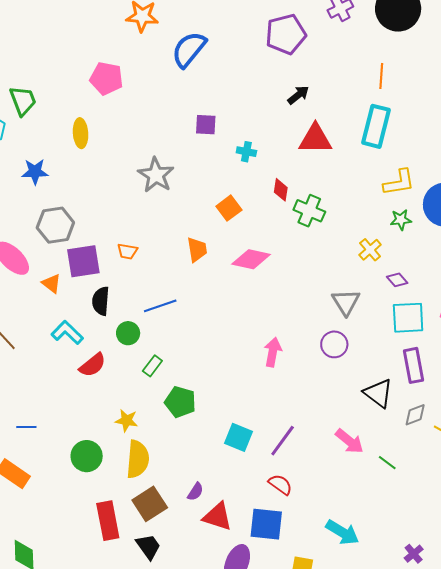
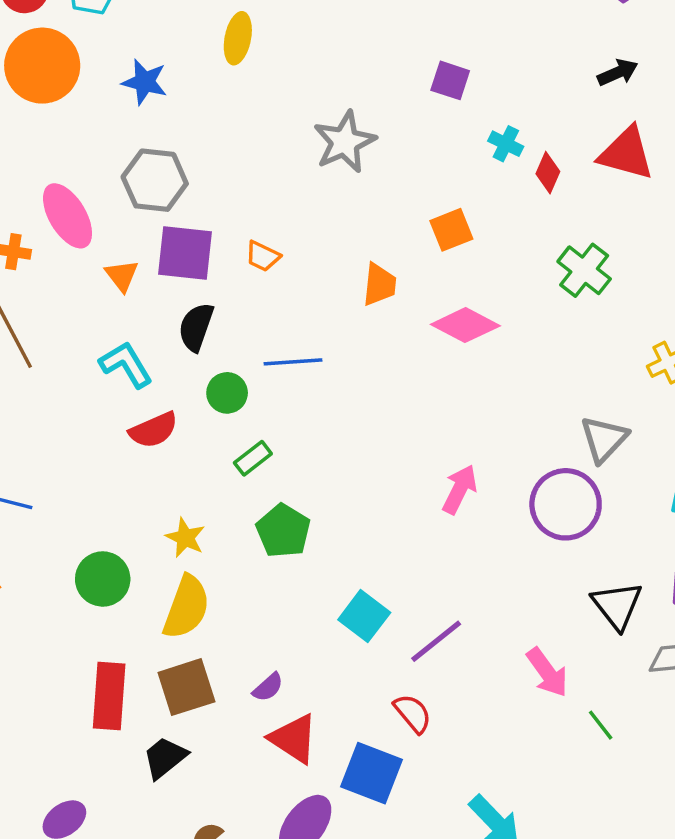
red diamond: (281, 190) -> (548, 173), moved
purple circle: (334, 344) -> (566, 504), size x1.5
black trapezoid: (148, 547) -> (165, 758), turned -108

